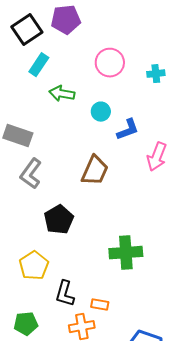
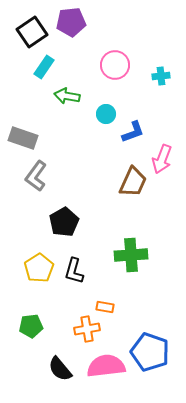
brown trapezoid: (95, 171) -> (133, 182), moved
black L-shape: (65, 294) -> (74, 271), moved

